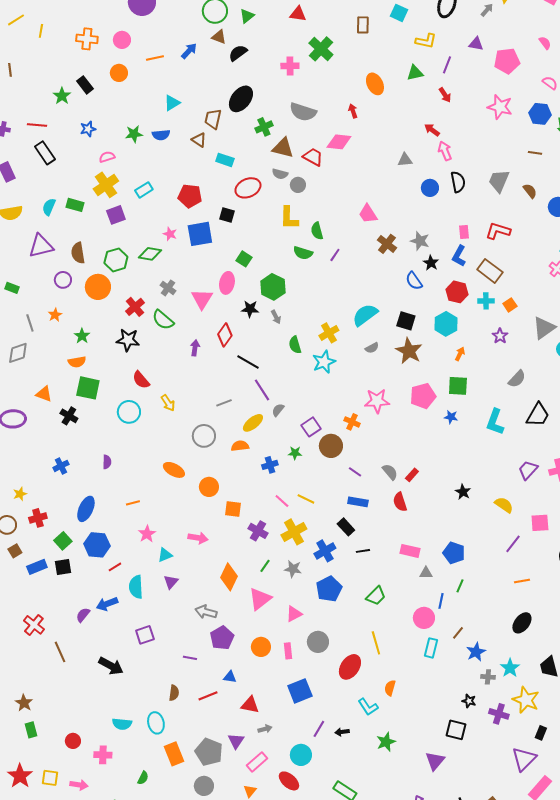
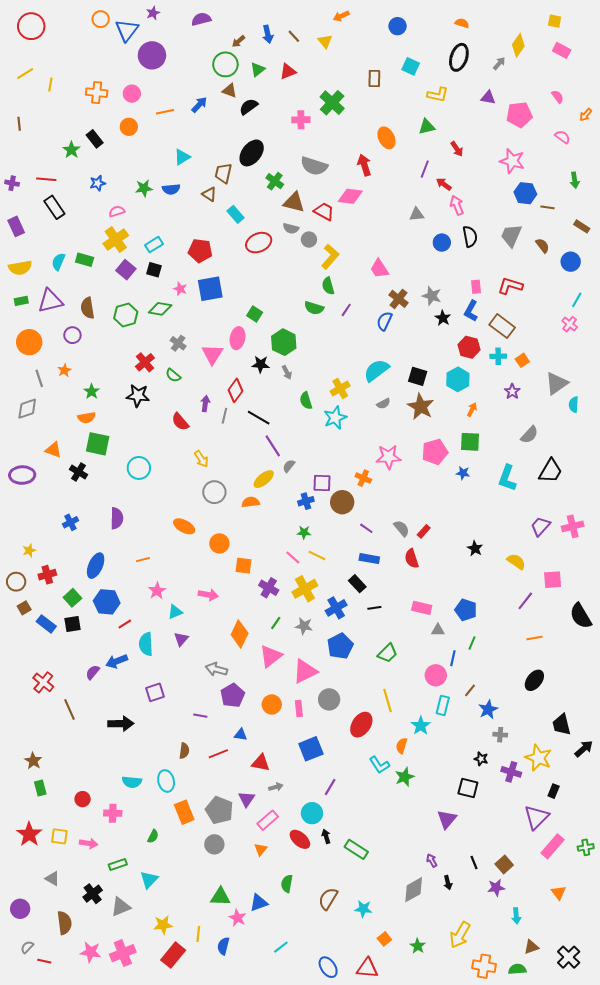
red triangle: (298, 14) -> (288, 71), moved, turned -30
purple line: (447, 65) -> (425, 169), moved
red arrow: (353, 111) -> (364, 165), size x1.5
blue hexagon: (540, 114) -> (525, 193), moved
green cross: (264, 127) -> (275, 181), turned -30
cyan rectangle: (225, 160) -> (235, 214), turned 30
purple square: (116, 215) -> (126, 270), turned -30
black square: (227, 215) -> (154, 270), moved
yellow L-shape: (289, 218) -> (330, 257), moved, turned -140
blue semicircle: (414, 281) -> (384, 321), moved, turned 60
orange circle: (98, 287) -> (29, 342), moved
green rectangle: (12, 288) -> (21, 301), moved, turned -32
green semicircle: (163, 320) -> (173, 375), size x0.7
red semicircle: (141, 380) -> (180, 422), moved
yellow arrow: (168, 403) -> (201, 459), moved
gray line: (224, 403) -> (224, 416), moved, turned -56
purple square: (311, 427) -> (322, 483), turned 36
green star: (295, 453) -> (304, 532), moved
purple semicircle: (107, 462) -> (117, 518), size x1.5
blue cross: (270, 465) -> (306, 501), moved
blue rectangle: (37, 567) -> (46, 624), turned 60
pink triangle: (294, 614) -> (305, 671), size x1.5
black arrow: (111, 666) -> (121, 724), turned -30
cyan star: (510, 668) -> (421, 726), moved
black arrow: (342, 732) -> (326, 836), moved, turned 80
green star: (386, 742) -> (405, 777), moved

